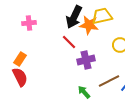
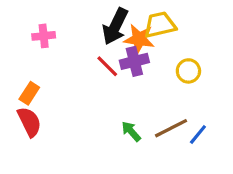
purple cross: (86, 60) -> (134, 61), moved
green arrow: (84, 92) -> (131, 131), moved

